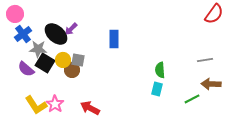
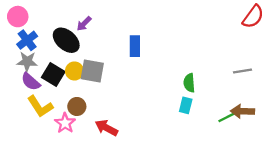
purple arrow: (71, 29) -> (84, 24), moved
gray star: (38, 49) -> (27, 62), moved
gray square: (78, 60) -> (92, 71), size x1.5
brown circle: (72, 70) -> (77, 106), moved
brown arrow: (211, 84) -> (242, 111), moved
yellow L-shape: (36, 105) -> (40, 106), moved

